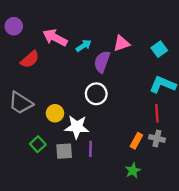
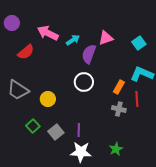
white star: (77, 127) -> (81, 152), moved
gray cross: (157, 138) -> (119, 109), moved
orange rectangle: (136, 141) -> (119, 87), moved
gray square: (64, 151) -> (56, 132), turned -35

